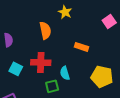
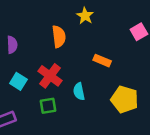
red cross: (41, 63) -> (50, 76), turned 30
green square: (52, 86) -> (48, 106), moved

